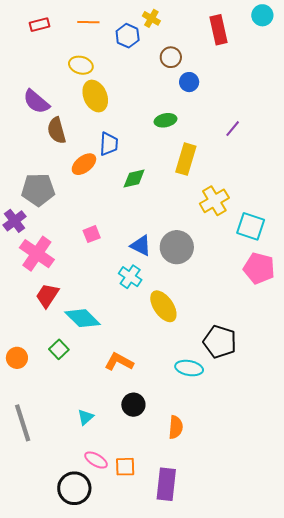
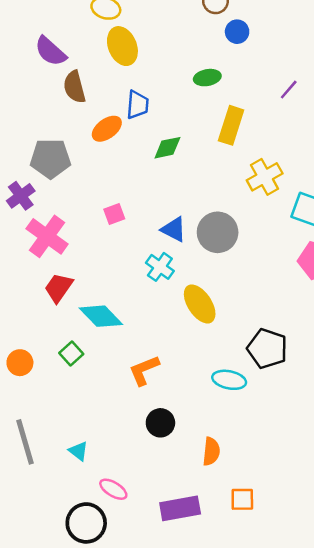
orange L-shape: (119, 362) -> (144, 370), turned -52
cyan triangle: (86, 417) -> (79, 451), moved, turned -42
orange square: (125, 467) -> (242, 499), moved
purple rectangle: (166, 484) -> (180, 508), moved, turned 72

